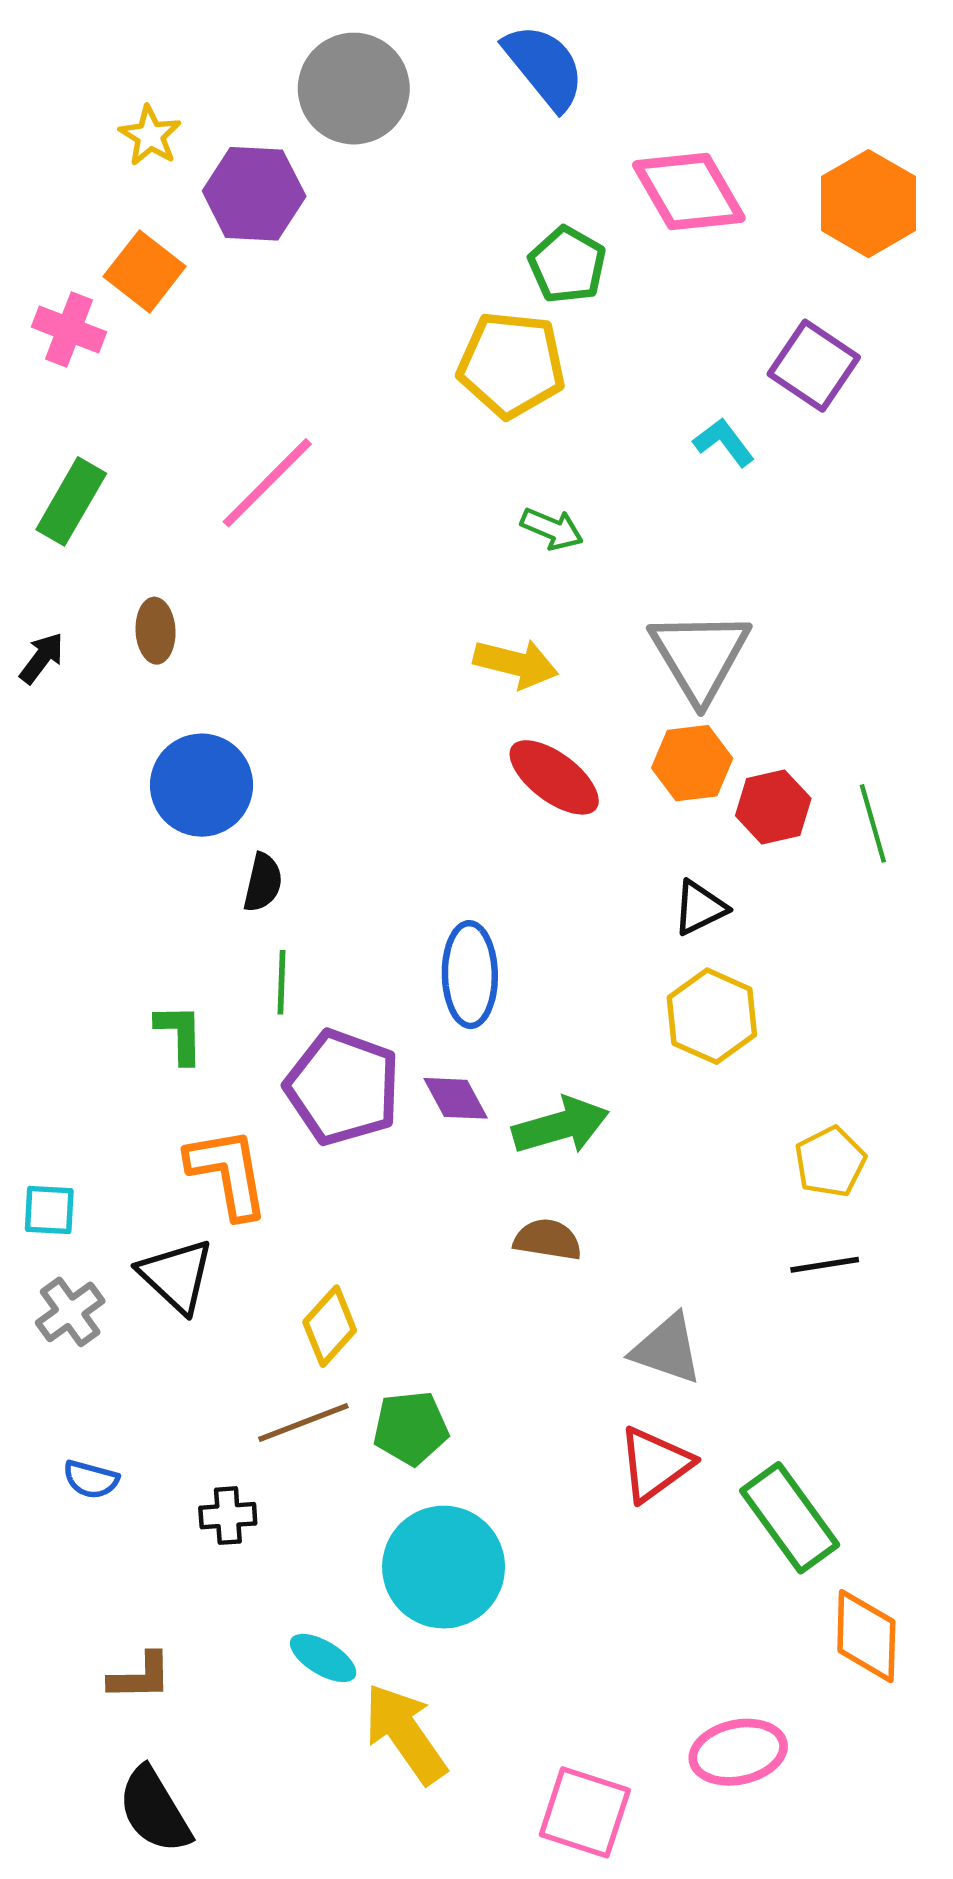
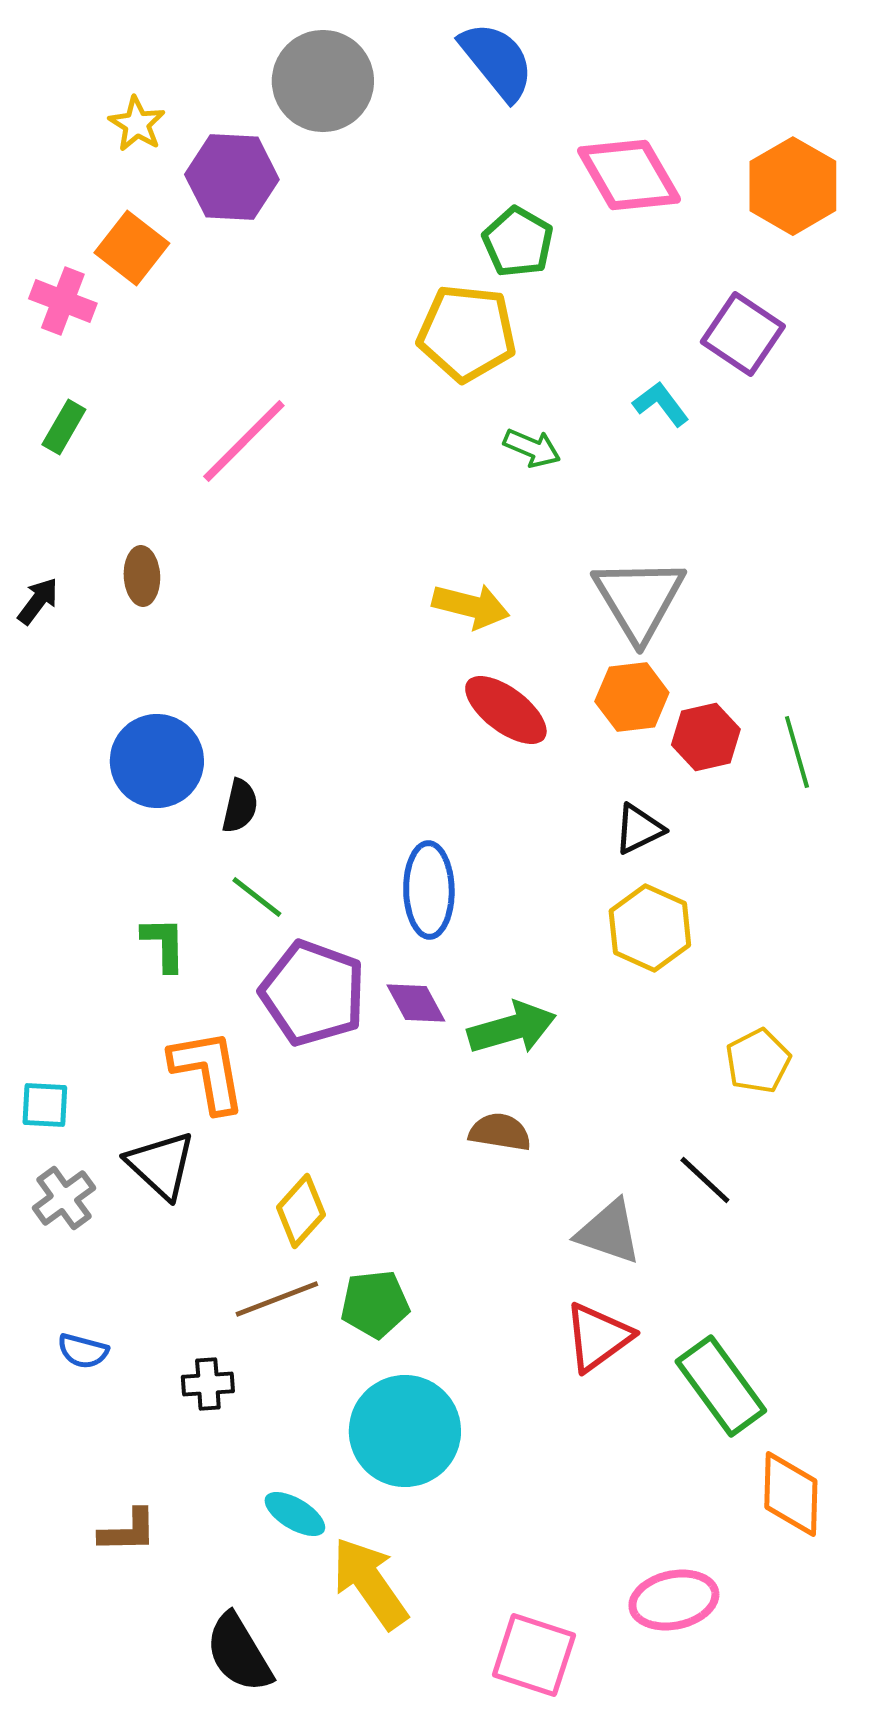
green rectangle: (71, 501) -> (64, 427), moved, size x0.7
green arrow: (552, 529) -> (532, 448), moved
blue circle: (202, 785) -> (157, 761), moved
green line: (281, 982) -> (257, 897), turned -54
black line: (825, 1265) -> (705, 1180), moved, turned 52
black semicircle: (154, 1810) -> (239, 1653), moved

